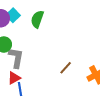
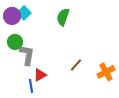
green semicircle: (37, 19) -> (63, 17), moved
red triangle: (14, 78) -> (40, 75), moved

